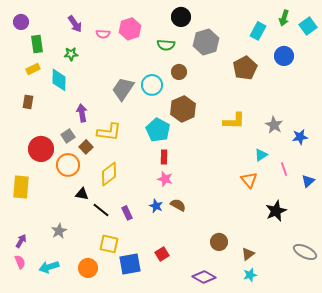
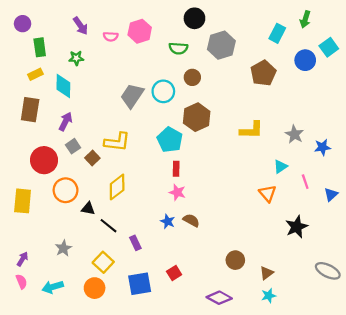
cyan square: (308, 26) -> (329, 47), moved
brown rectangle: (28, 102) -> (30, 110), size x1.6
purple arrow: (82, 113) -> (66, 121), moved, turned 36
orange circle: (68, 165) -> (66, 190), moved
purple rectangle: (127, 213) -> (135, 243), moved
yellow square: (109, 244) -> (103, 262), moved, turned 30

